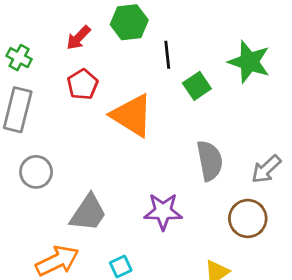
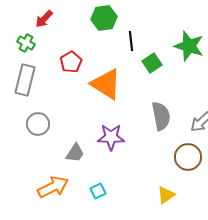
red arrow: (78, 38) -> (44, 19), moved
purple star: (163, 211) -> (111, 137), moved
gray trapezoid: (88, 213) -> (75, 153), size x0.7

